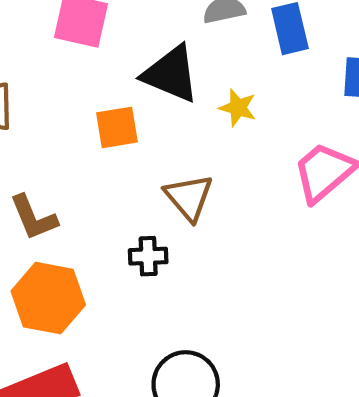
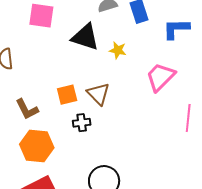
orange square: (117, 127) -> (67, 95), moved

